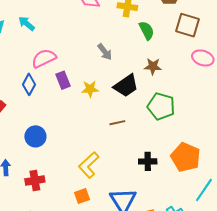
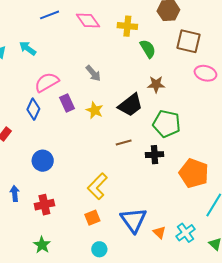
gray arrow: (105, 52) -> (93, 73), moved
yellow star: (90, 89) -> (95, 110), turned 30
black cross: (148, 161) -> (154, 155), moved

